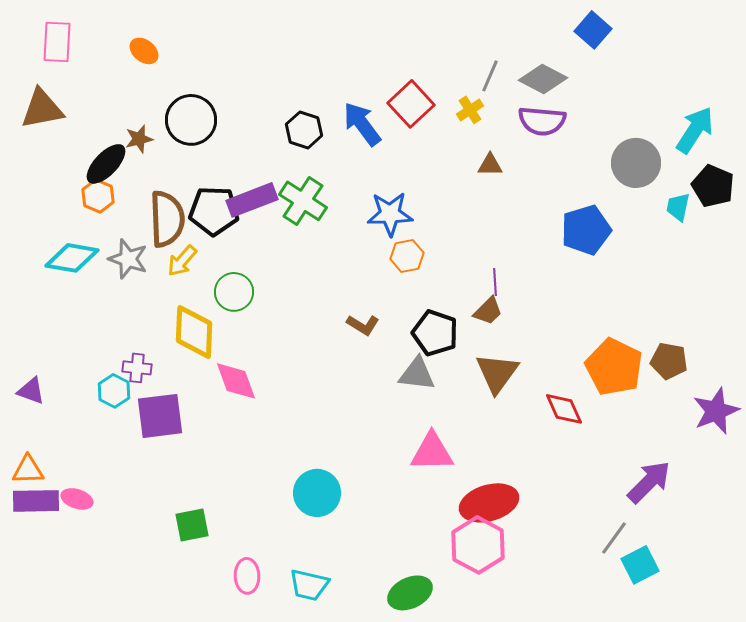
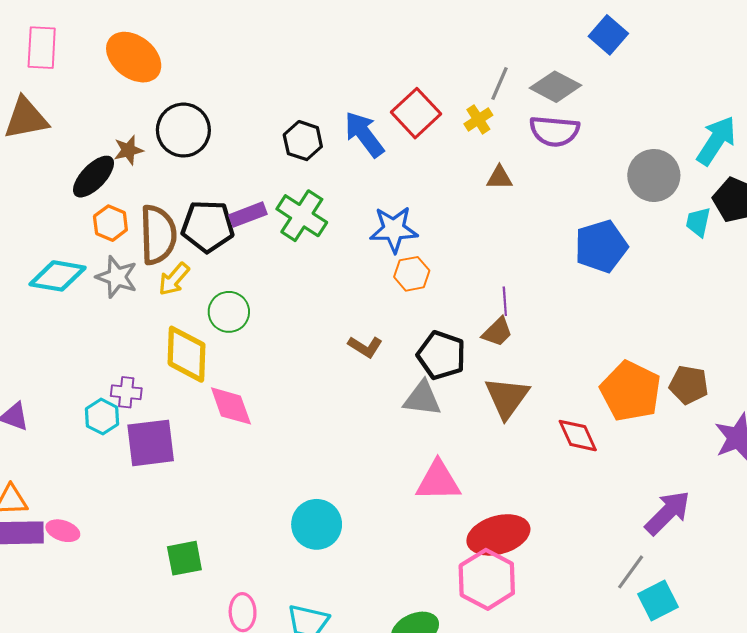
orange ellipse: (144, 51) -> (134, 57), size x1.8
orange hexagon: (98, 196) -> (110, 223), moved
purple rectangle: (252, 200) -> (248, 215), size x0.7

